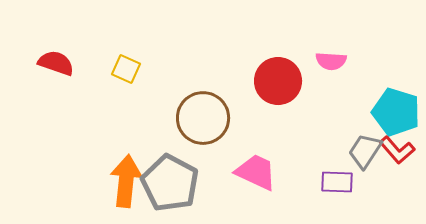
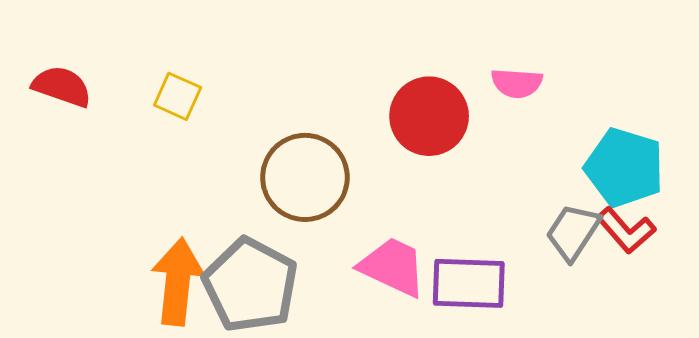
purple rectangle: (337, 182) -> (469, 283), moved, size x1.4

